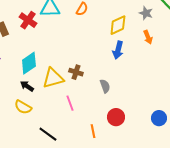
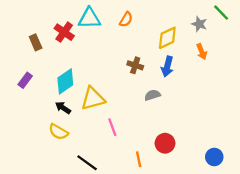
brown cross: (76, 72) -> (135, 65), moved
gray semicircle: (105, 86) -> (152, 95), moved, turned -88
blue circle: (159, 118) -> (214, 157), moved

